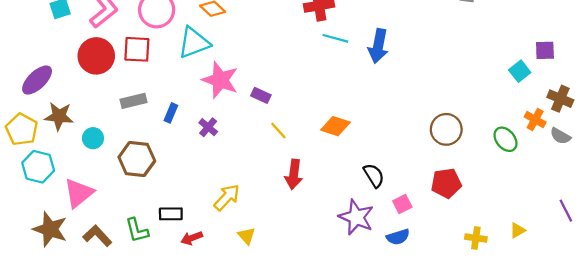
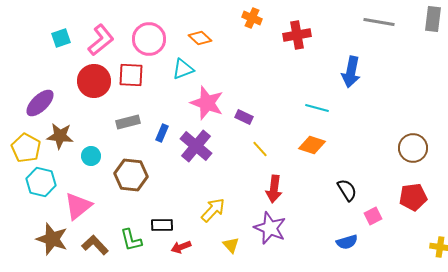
cyan line: (335, 38) -> (317, 108), moved
cyan triangle: (194, 43) -> (183, 69), size x0.7
purple cross: (208, 127) -> (196, 146), size x1.8
purple star: (356, 217) -> (270, 228), moved
blue semicircle: (398, 237) -> (347, 242), moved

